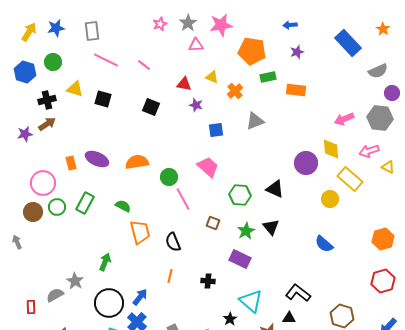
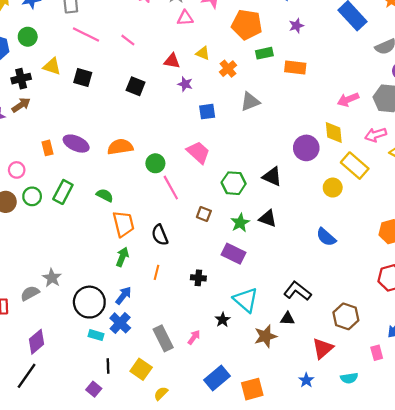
pink circle: (43, 183) -> (17, 170), size x0.6
black triangle: (271, 227) -> (268, 218), turned -30
green arrow: (105, 262) -> (122, 257), moved

